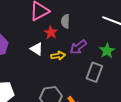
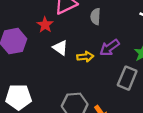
red star: (51, 33) -> (45, 25), moved

